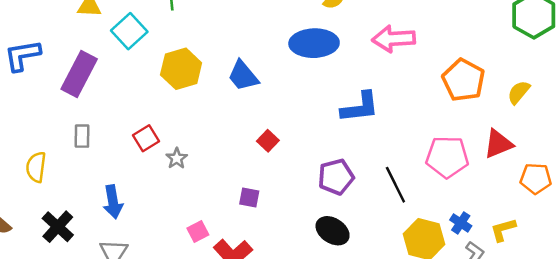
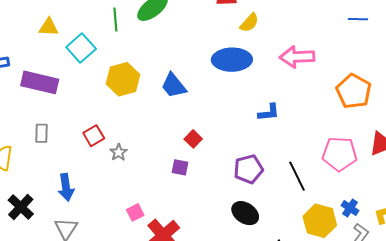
purple rectangle: (79, 74) -> (40, 82), turned 75
blue L-shape: (360, 107) -> (269, 112), size x0.7
purple square: (249, 198) -> (180, 167), moved

